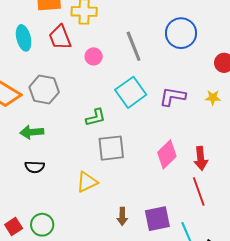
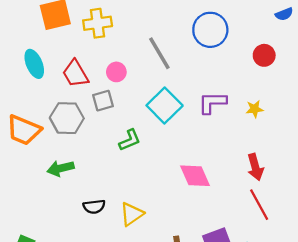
red trapezoid: (60, 37) -> (75, 74), moved
yellow star: (213, 98) -> (255, 109), moved
gray square: (111, 148) -> (103, 101), moved, size x0.7
pink diamond: (167, 154) -> (195, 176), moved, turned -60
black semicircle: (35, 167) -> (94, 207), moved

